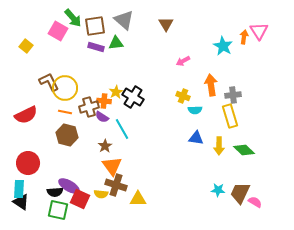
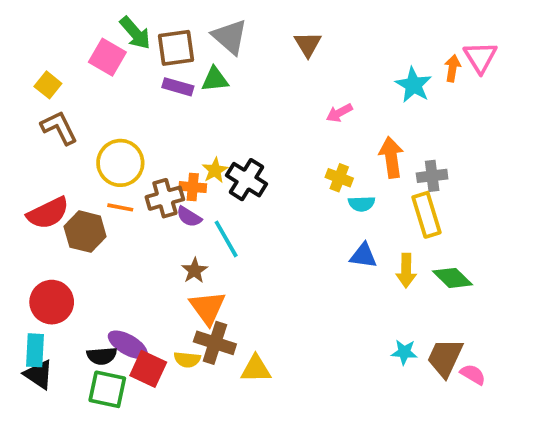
brown L-shape: (49, 82) -> (59, 128), moved
brown hexagon: (67, 135) -> (85, 232), moved

